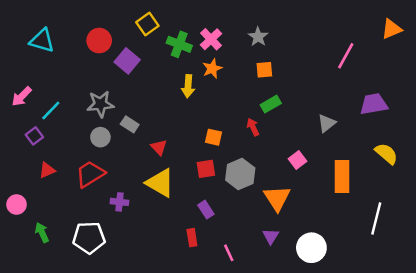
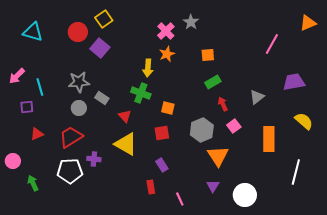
yellow square: (147, 24) -> (104, 19), moved
gray star: (258, 37) -> (191, 22), moved
green cross: (179, 44) -> (141, 93), moved
cyan line: (51, 110) -> (40, 87), turned -60
red arrow: (253, 127) -> (223, 104), moved
purple square: (34, 136) -> (27, 107), turned 32
gray hexagon: (240, 174) -> (202, 130), moved
white pentagon: (89, 238) -> (70, 171), moved

